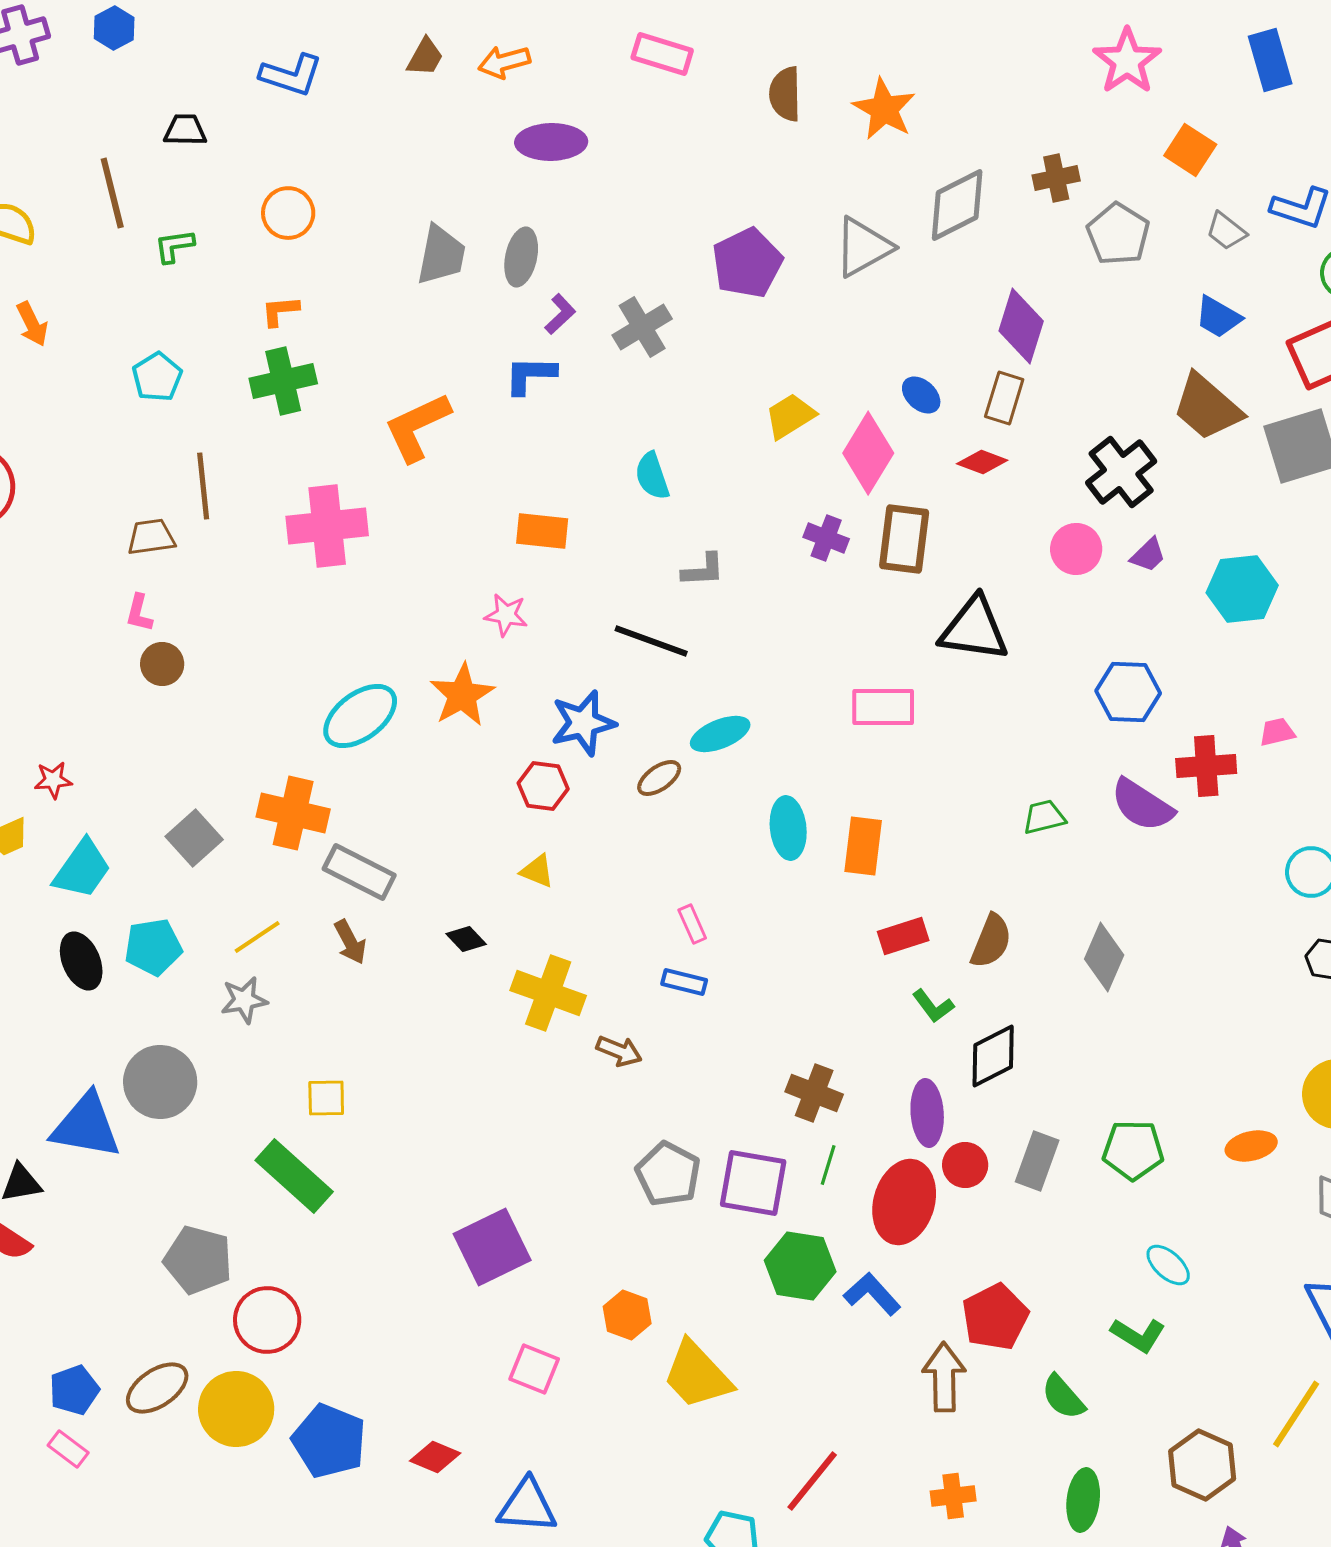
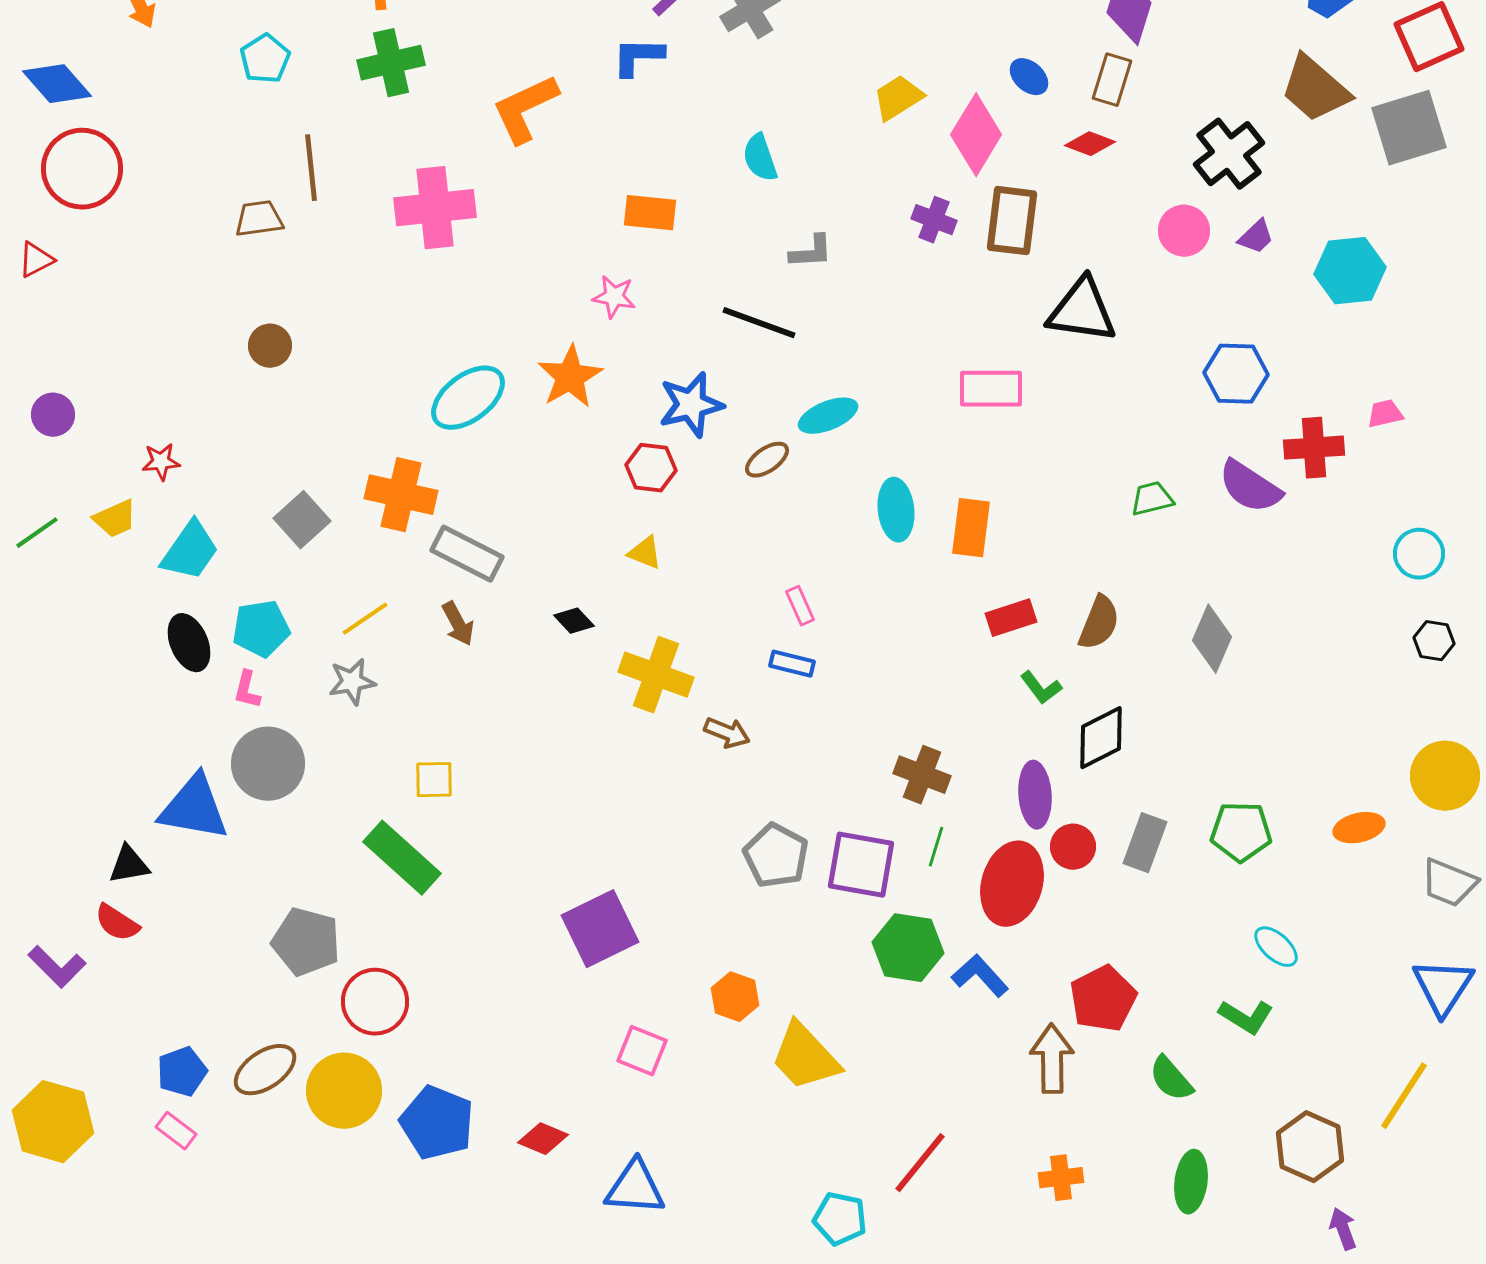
pink L-shape: (139, 613) -> (247, 690), moved

